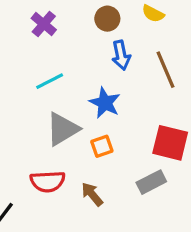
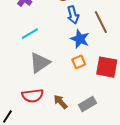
blue star: (105, 103) -> (80, 39), moved
orange square: (102, 146) -> (79, 62), moved
gray rectangle: (151, 182) -> (88, 104), moved

